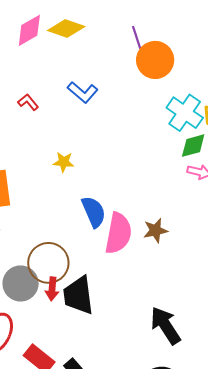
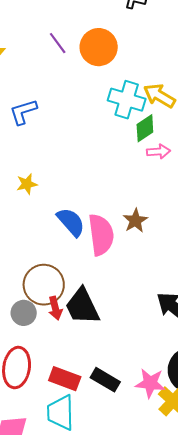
orange circle: (155, 60) -> (99, 47), moved
blue L-shape: (83, 92) -> (23, 112), turned 140
gray circle: (21, 283) -> (24, 313), size x0.7

